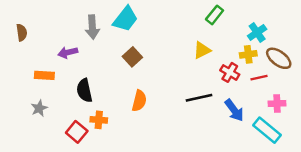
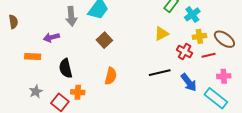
cyan cross: (257, 32) -> (192, 14), moved
gray star: (39, 108) -> (36, 92), moved

